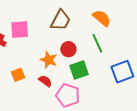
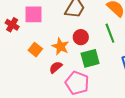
orange square: (18, 75) -> (35, 50), moved, turned -32
red semicircle: (45, 81) -> (56, 67), turned -80

